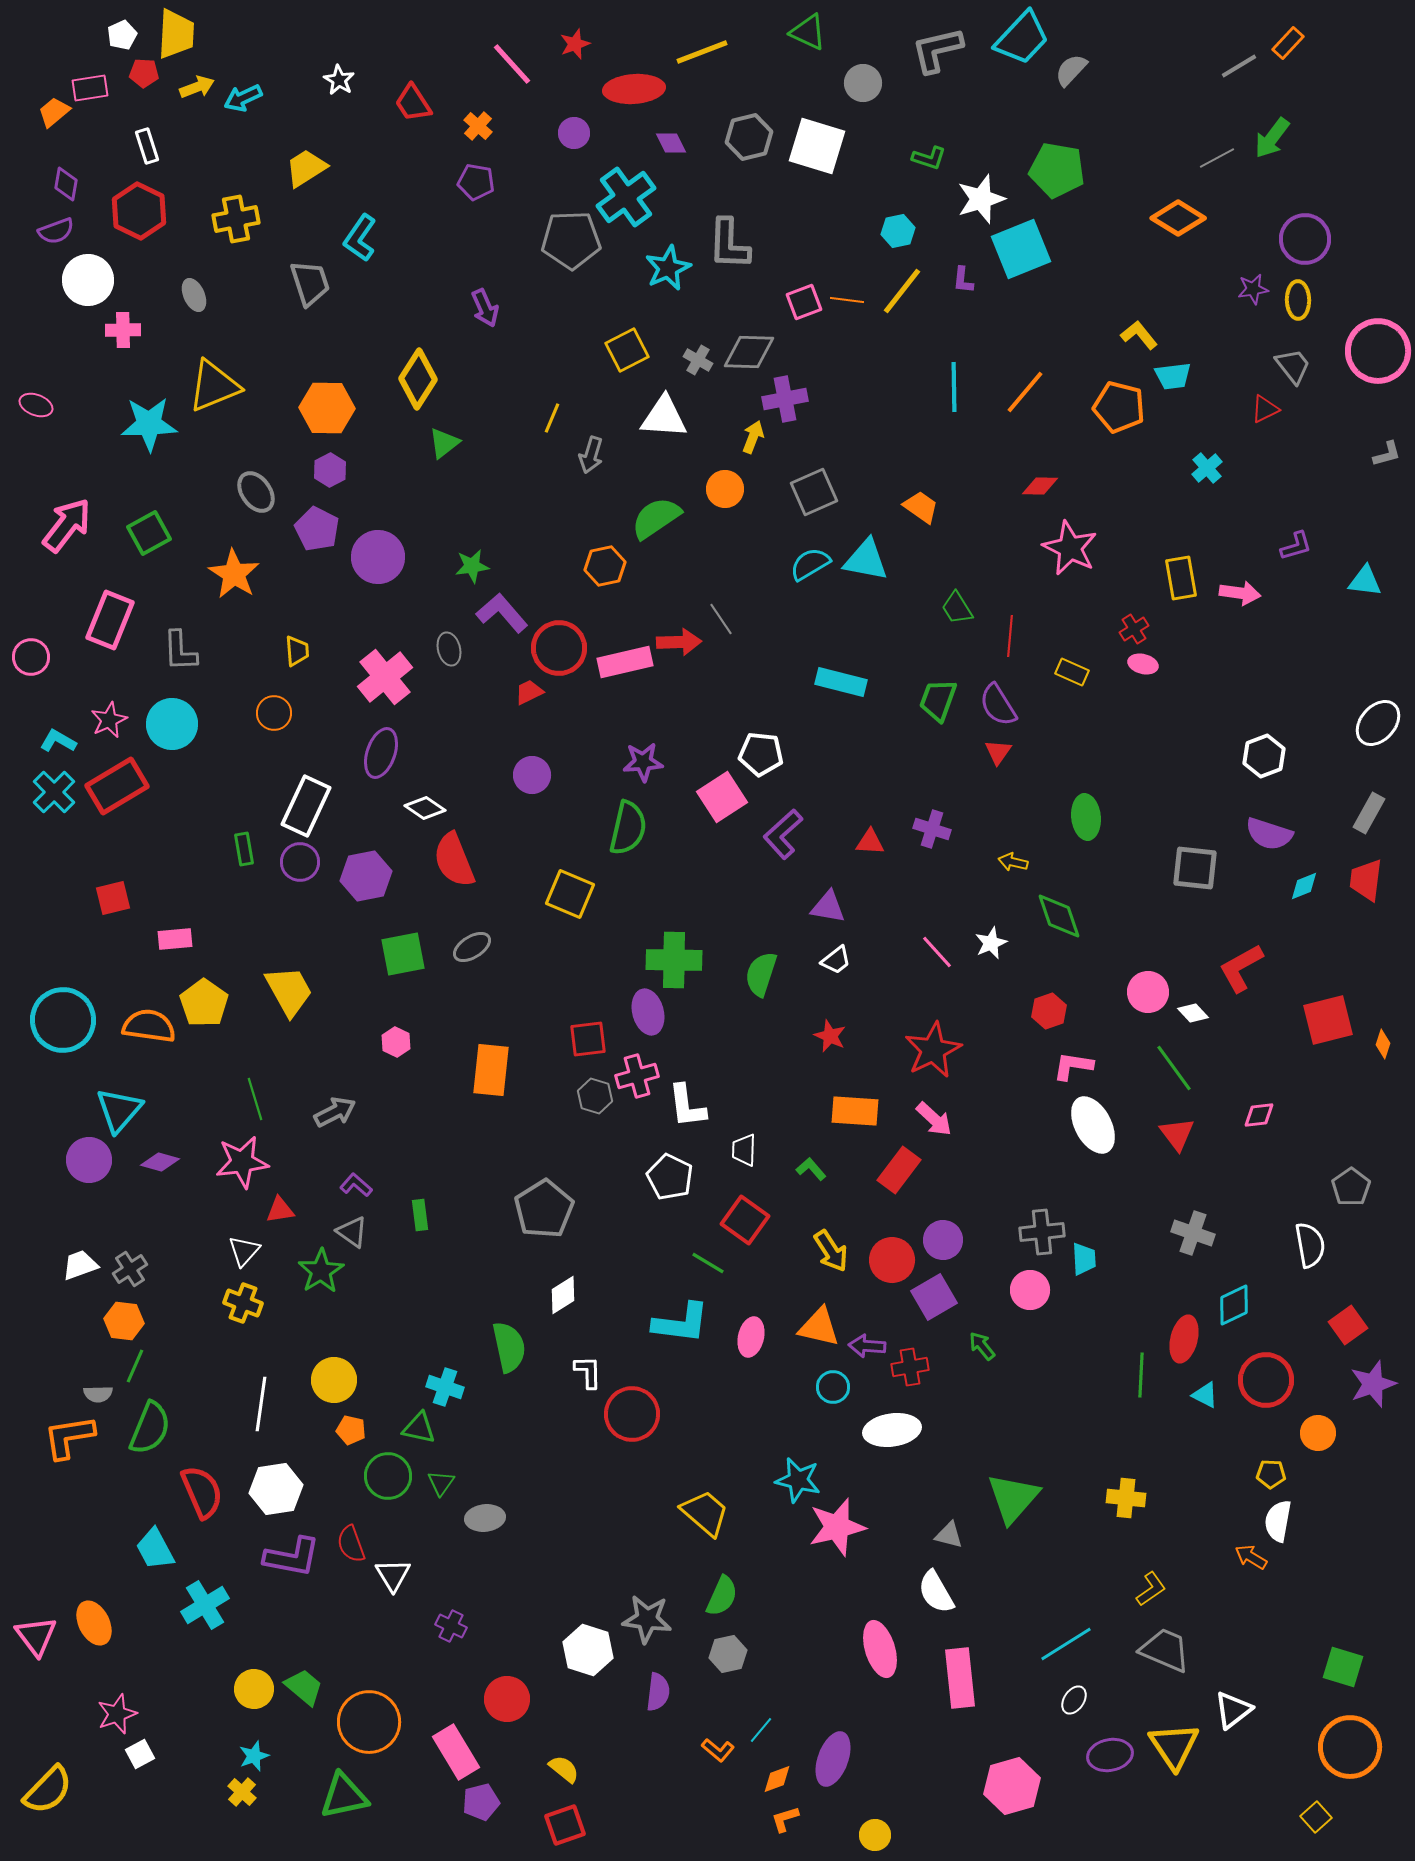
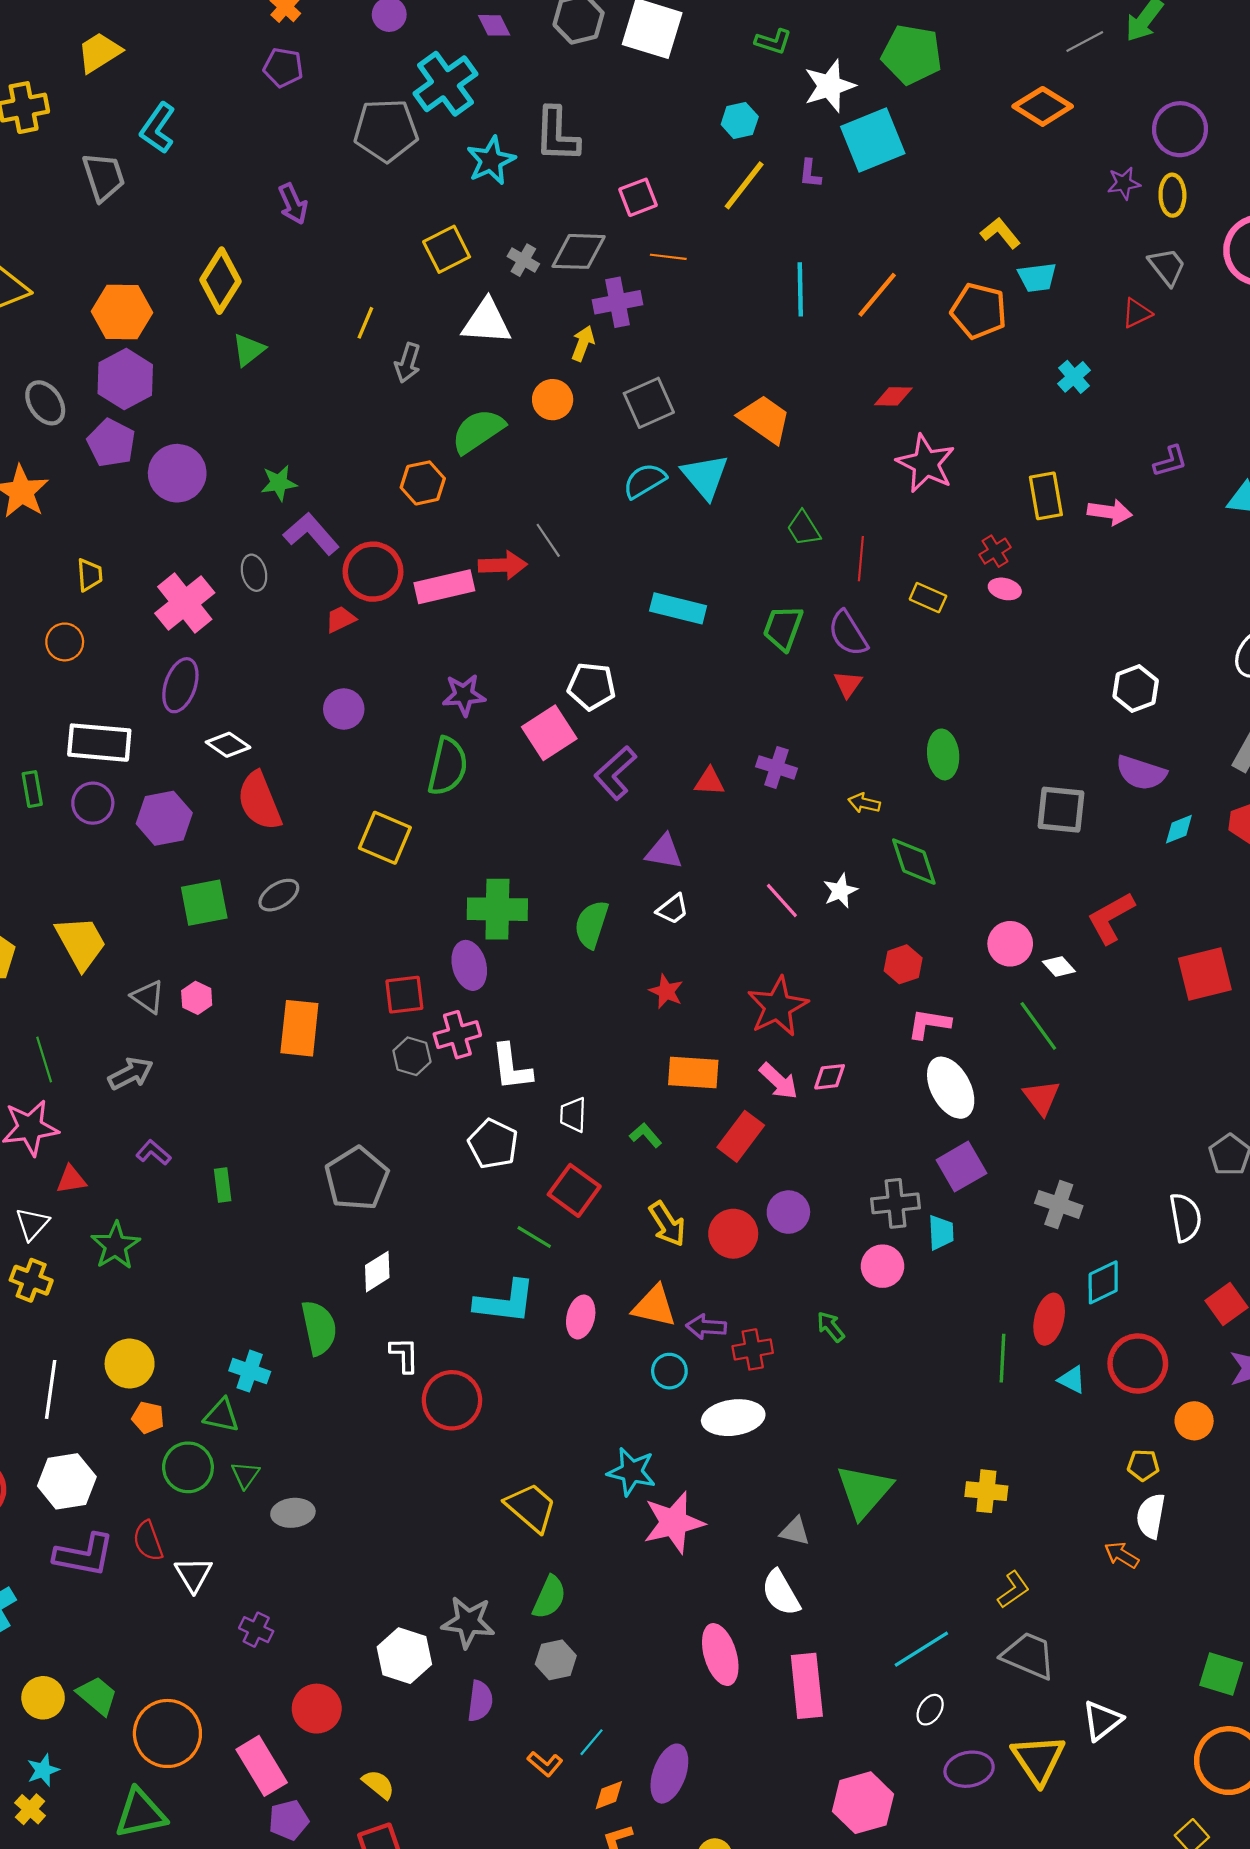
orange line: (847, 300) -> (668, 257), moved
purple hexagon: (330, 470) -> (125, 379), size x1.6
orange trapezoid: (921, 507) -> (765, 419), size x1.4
cyan triangle: (866, 560) -> (705, 476), turned 39
white rectangle: (306, 806) -> (99, 743), turned 70
pink diamond: (1259, 1115) -> (830, 1077), moved
gray triangle: (352, 1232) -> (148, 997), moved
purple square: (934, 1297) -> (961, 1167), moved

